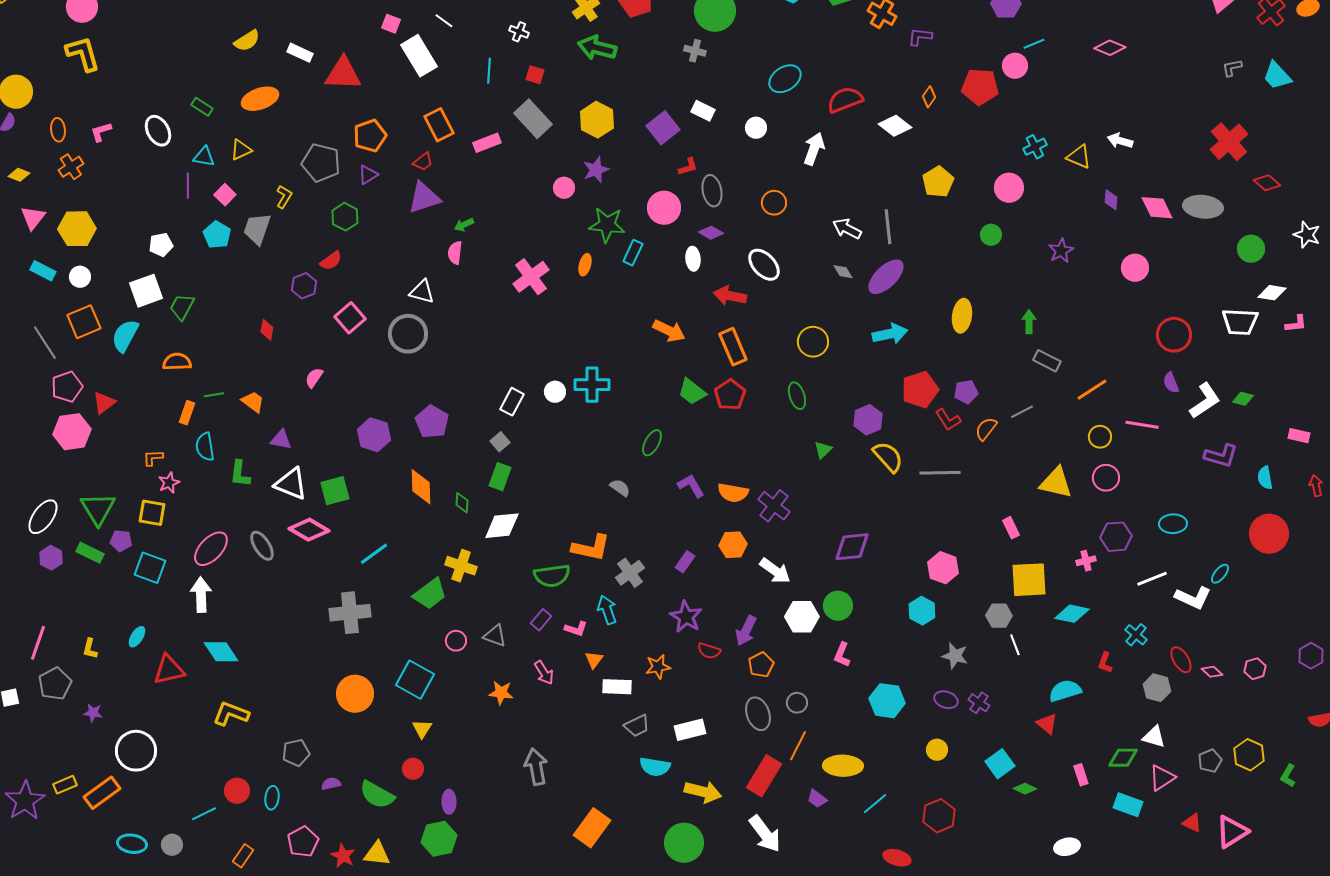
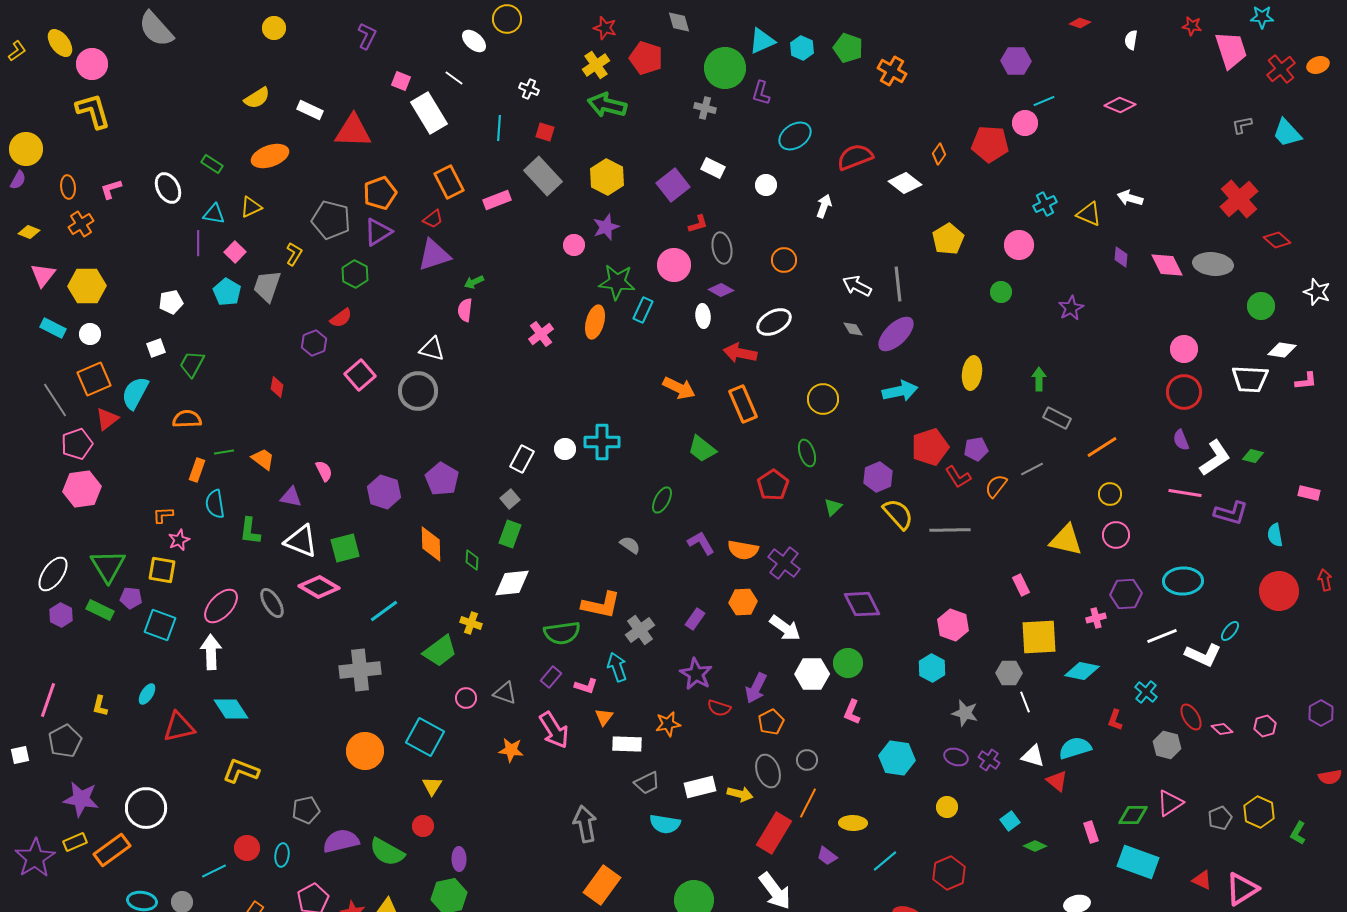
purple L-shape: (920, 37) -> (761, 93), moved, turned -80
white arrow: (814, 149) -> (824, 206), size x0.7
purple triangle: (368, 175) -> (378, 232), size x1.4
orange ellipse: (585, 265) -> (595, 322), size x1.5
white ellipse: (764, 265) -> (774, 322), turned -76
pink circle: (1135, 268) -> (1184, 349), moved
pink cross: (531, 277) -> (541, 334), size x0.7
white square: (146, 291) -> (156, 348), size x0.6
pink semicircle: (314, 378) -> (324, 471), moved, turned 120
red pentagon: (730, 395) -> (773, 485), moved
red triangle: (104, 403) -> (107, 419), moved
pink line: (1142, 425) -> (1185, 493), moved
red arrow: (1316, 486) -> (1325, 580), moved
cyan ellipse: (1173, 524) -> (1183, 581), size x1.4
purple diamond: (852, 547) -> (862, 604), turned 69
yellow cross: (461, 566) -> (471, 623), size x0.7
pink arrow: (544, 673) -> (554, 730), size x1.5
purple star: (93, 713) -> (81, 799), moved, size x1.8
white triangle: (1154, 737) -> (1033, 756), moved
cyan square: (1000, 764) -> (1010, 821), size x0.7
yellow ellipse: (843, 766) -> (853, 823), size x0.7
gray arrow: (536, 767) -> (585, 824), moved
pink triangle: (1162, 778) -> (1170, 803), moved
purple semicircle: (331, 784) -> (341, 841), size x1.8
yellow arrow: (703, 792) -> (740, 794), moved, size x0.7
cyan rectangle: (1128, 805) -> (1138, 862), size x1.4

